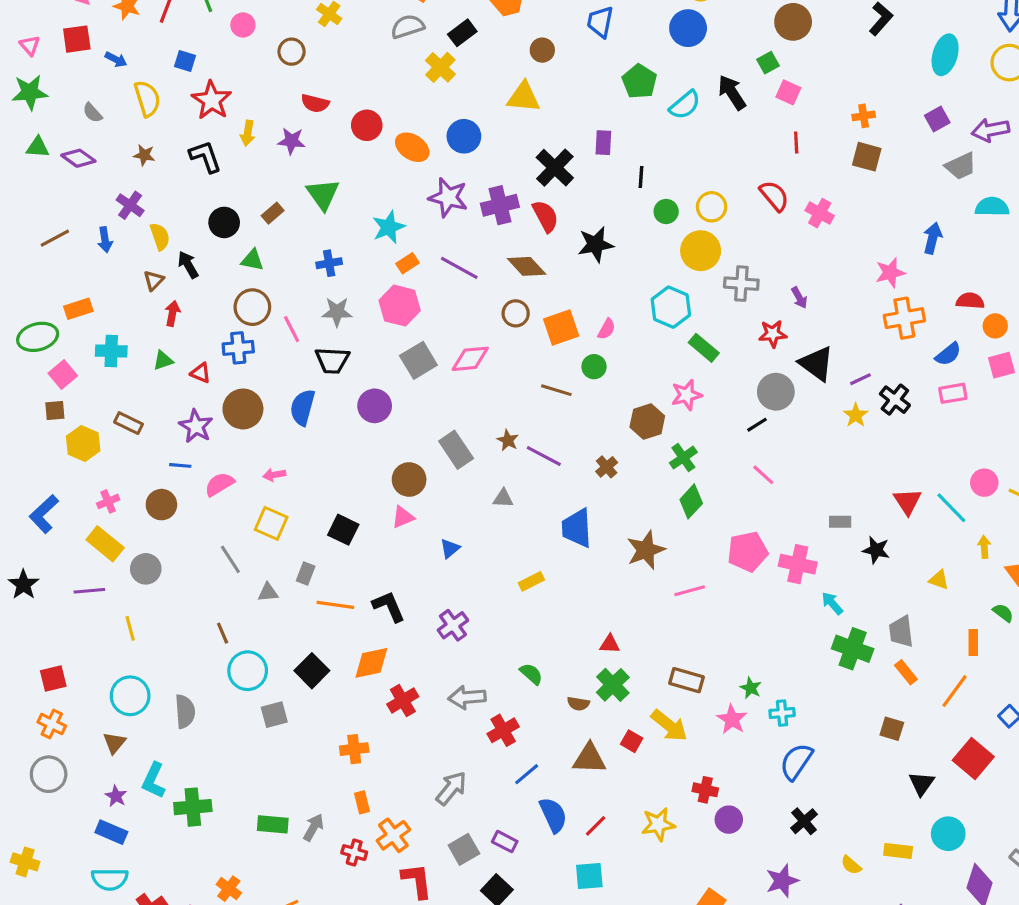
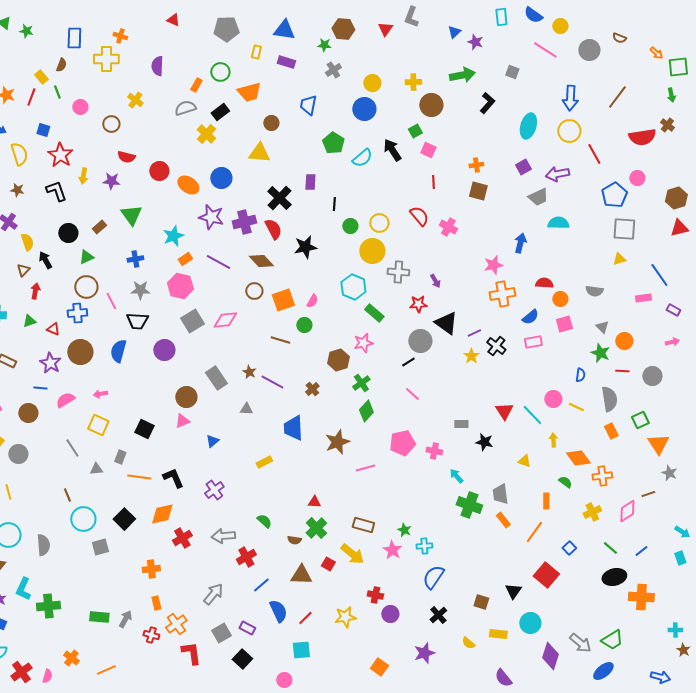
green triangle: (252, 260) -> (86, 257), turned -35
pink cross: (798, 564) -> (434, 451), size x0.7
brown square: (892, 729) -> (481, 602), moved

